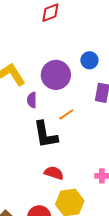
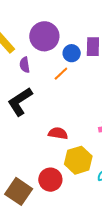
blue circle: (89, 60) -> (72, 53), moved
black L-shape: (45, 135) -> (20, 102), moved, turned 76

